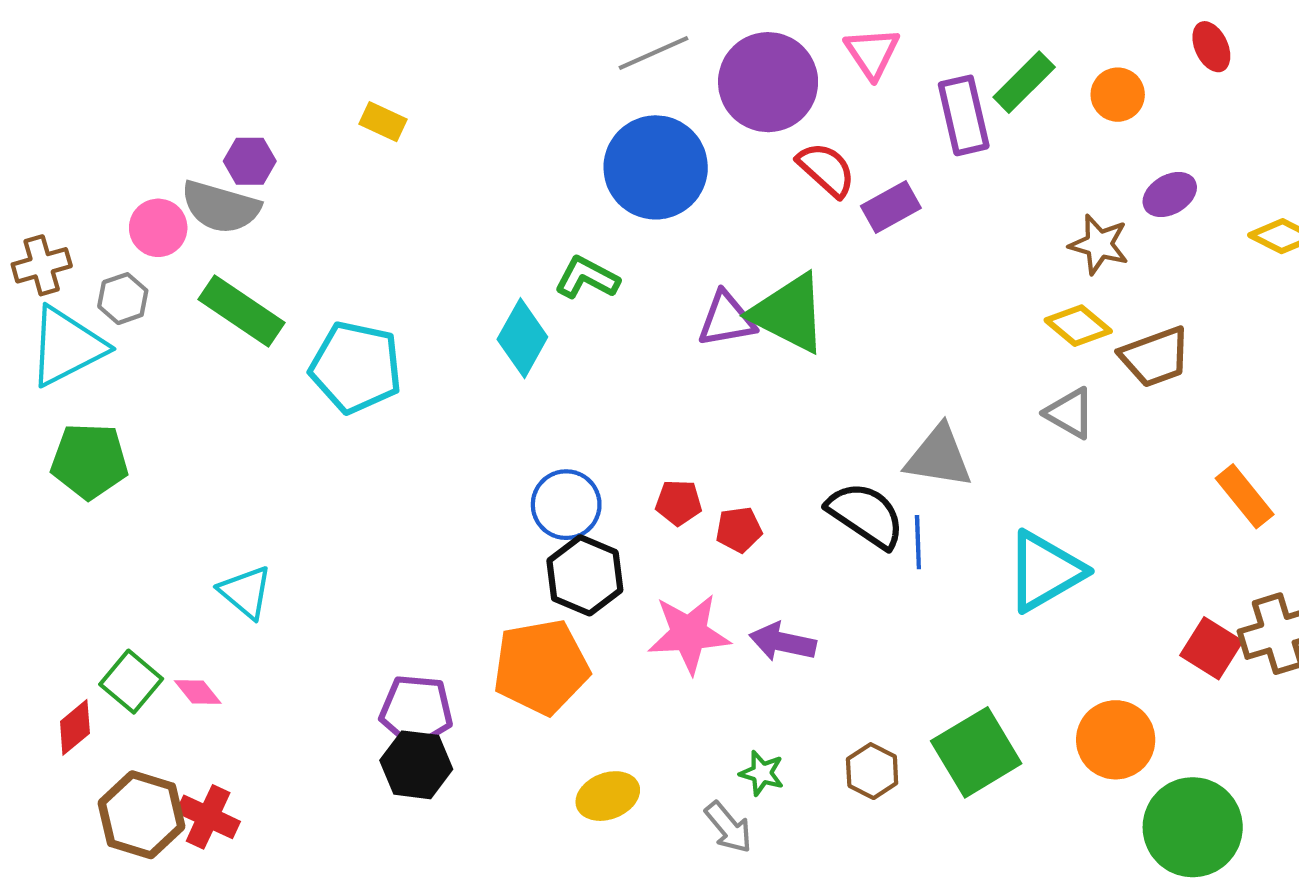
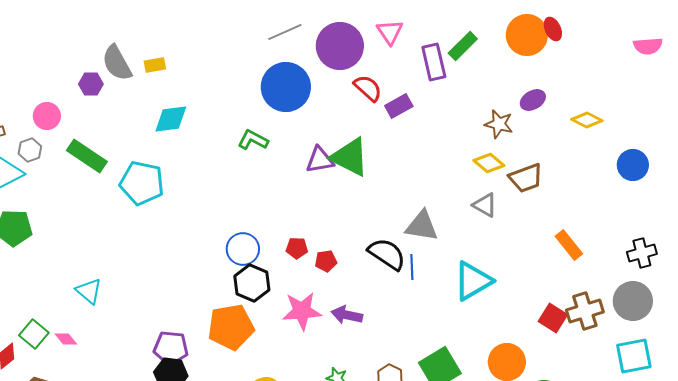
orange circle: (1118, 95) -> (527, 35), moved, size x1.6
yellow rectangle: (383, 122) -> (155, 65), turned -35
gray semicircle: (221, 207) -> (117, 63), moved, turned 45
cyan diamond: (522, 338) -> (171, 119), moved, turned 54

